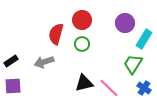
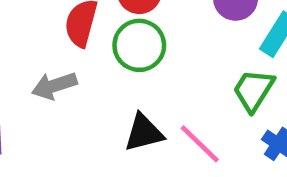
green circle: (82, 44) -> (139, 45), size x1.5

